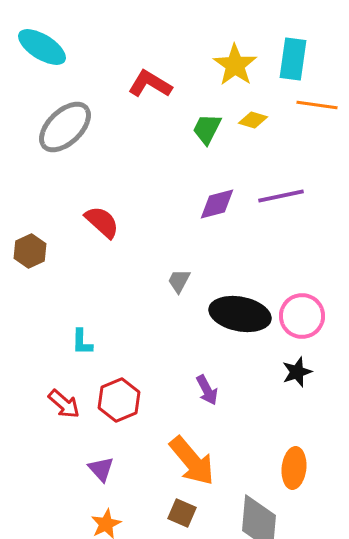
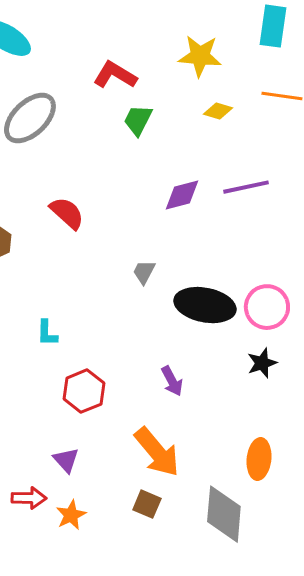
cyan rectangle: (293, 59) -> (273, 26), moved
yellow star: (235, 65) -> (200, 56), turned -30
green trapezoid: (207, 129) -> (138, 120), moved
red arrow: (64, 404) -> (29, 498), moved, turned -40

